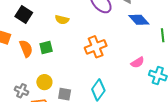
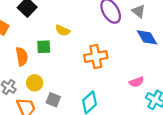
yellow semicircle: (62, 20) -> (63, 30), moved
orange semicircle: (26, 49) -> (22, 57), moved

